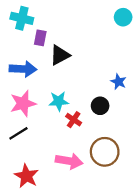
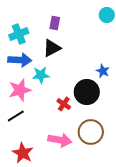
cyan cross: (22, 18) -> (19, 34), moved, turned -36
purple rectangle: (40, 38) -> (55, 23), moved
cyan star: (59, 101) -> (41, 75), moved
black circle: (100, 106) -> (87, 92), size x1.6

